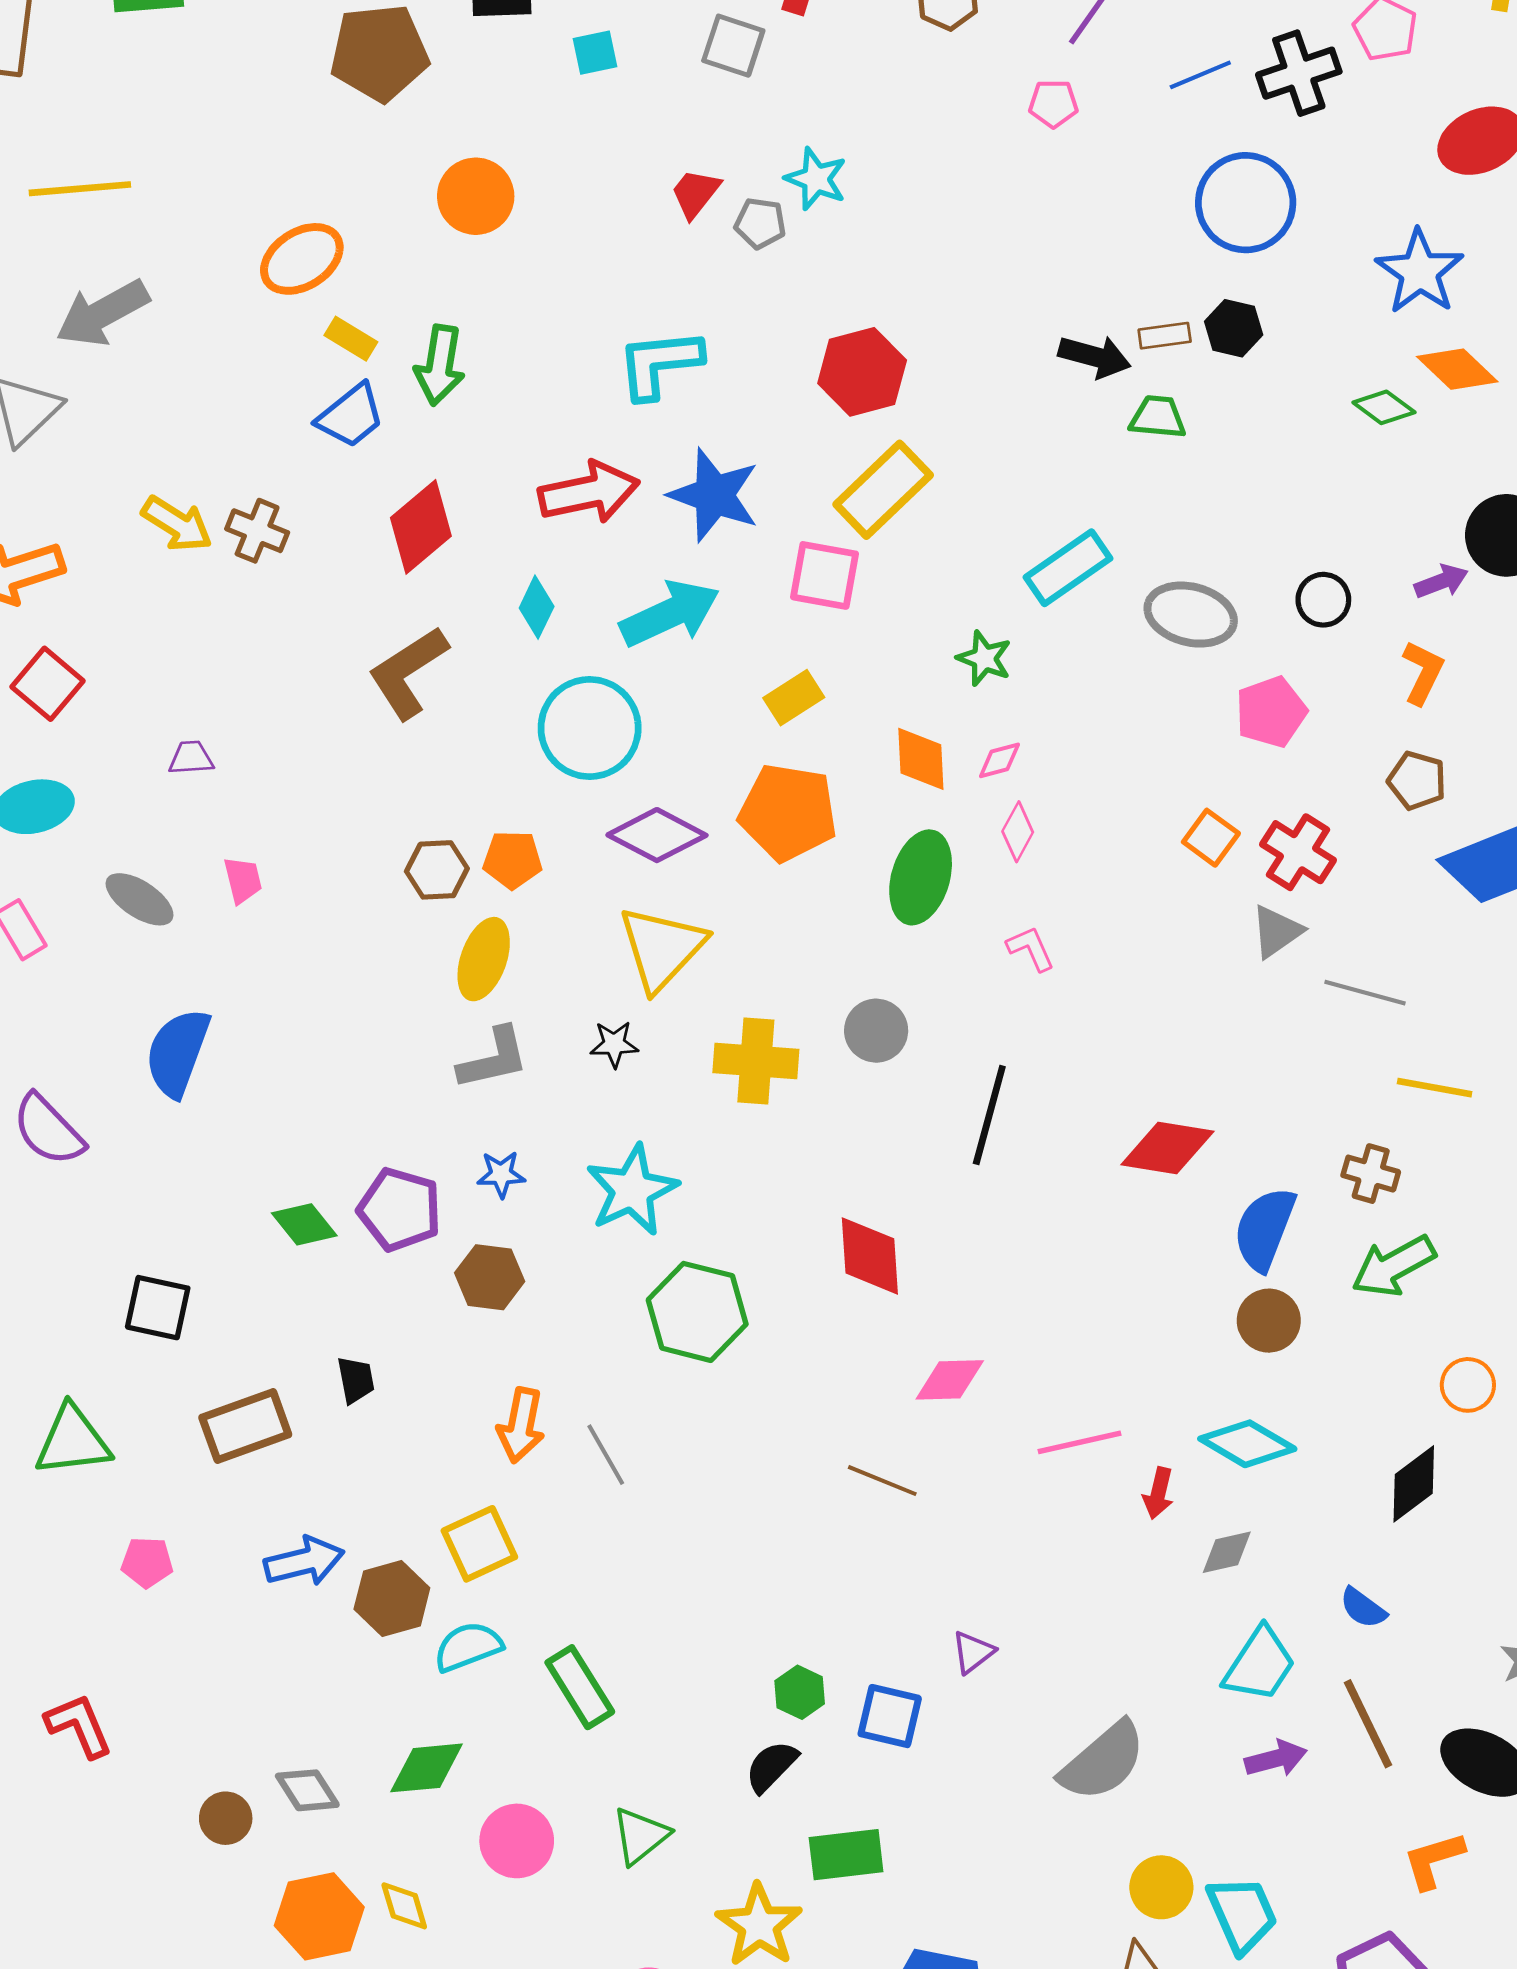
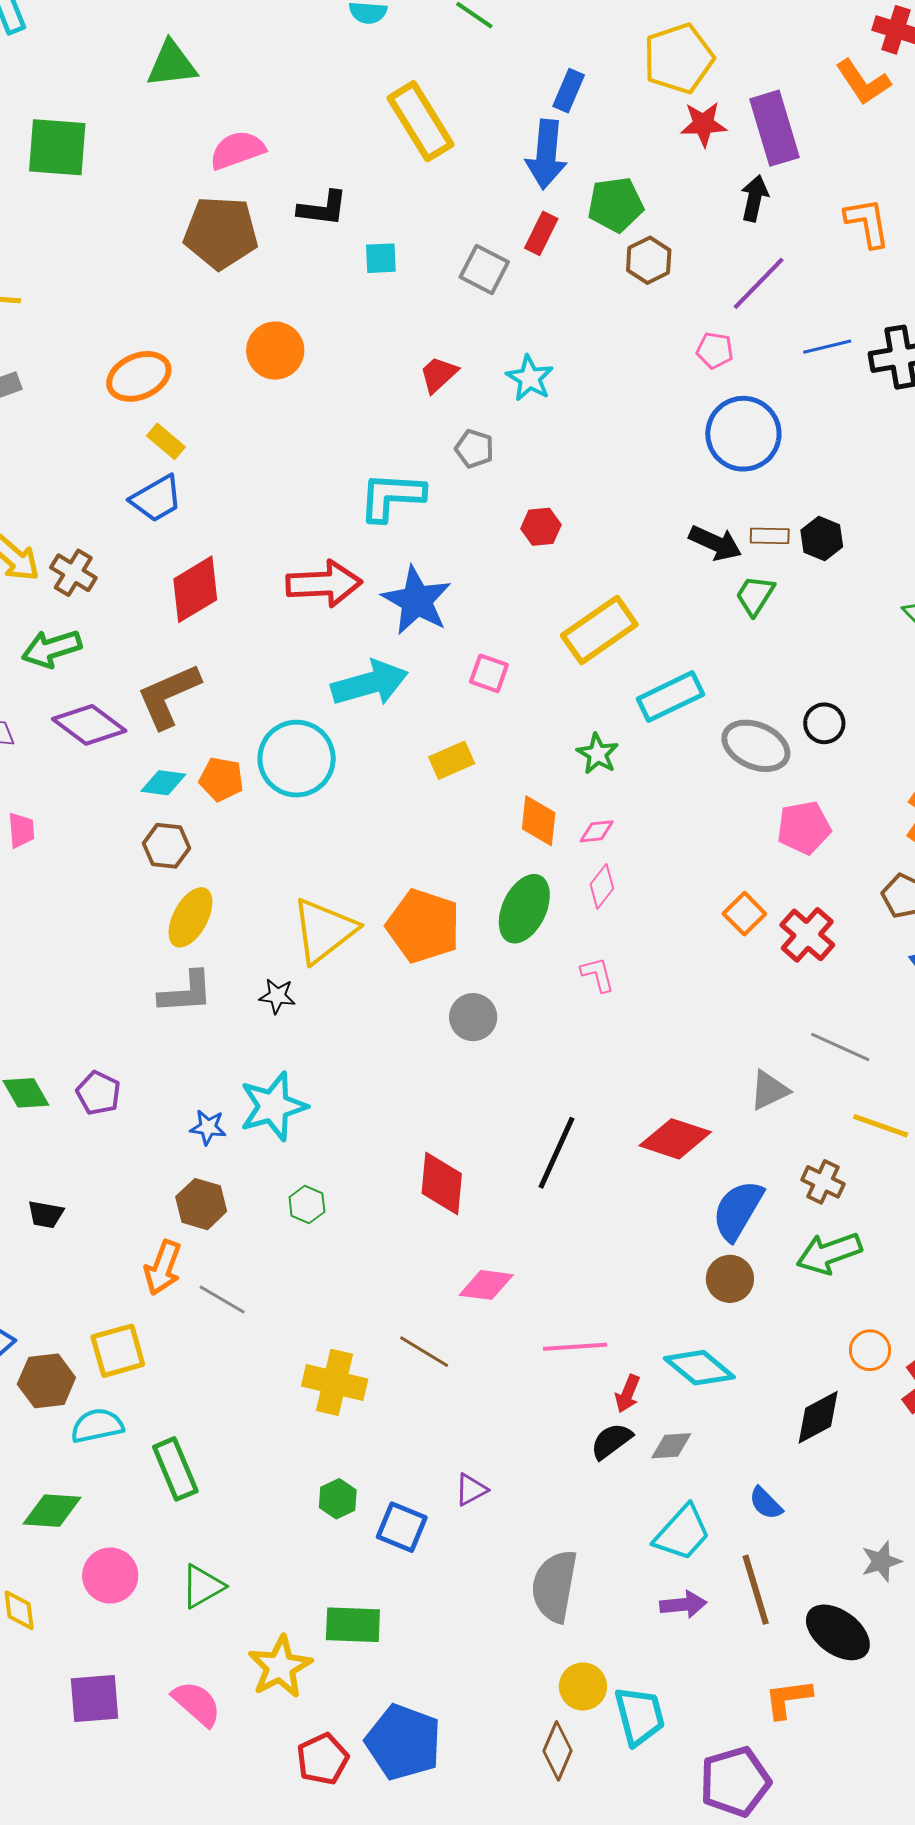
blue circle: (1246, 203) -> (743, 434), moved
gray pentagon: (760, 223) -> (474, 449), moved
green arrow: (440, 365) -> (52, 649), moved, turned 54
red hexagon: (862, 372) -> (541, 527), size x0.6
green trapezoid: (1158, 417) -> (755, 595), turned -72
yellow rectangle: (883, 490) -> (599, 630), moved
pink square: (825, 575) -> (489, 673), size x0.7
black circle: (1323, 600) -> (824, 723), moved
cyan diamond: (537, 607) -> (163, 783), moved, turned 63
orange pentagon: (788, 812) -> (423, 926), moved
purple diamond: (657, 835) -> (89, 725), moved
orange pentagon: (512, 860) -> (221, 779), moved
gray triangle: (1277, 931) -> (769, 1090), moved
yellow cross: (756, 1061) -> (335, 1382), moved
black line: (989, 1115) -> (557, 1153), moved
blue star: (501, 1174) -> (208, 1127), moved
purple pentagon: (400, 1209) -> (98, 1093), size x0.7
brown hexagon: (490, 1277) -> (201, 1204), moved
green hexagon: (697, 1312) -> (307, 1204), size x0.5
black trapezoid: (356, 1380) -> (46, 1214), turned 102
gray line: (606, 1455) -> (222, 1299), turned -39
gray semicircle: (1103, 1761) -> (554, 1586), turned 132
black semicircle: (771, 1766) -> (611, 1441), moved

